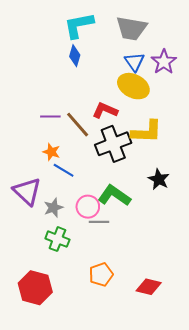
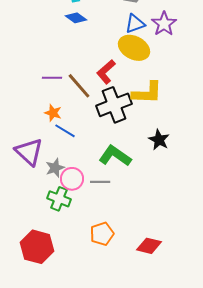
blue diamond: (75, 56) -> (76, 18), turned -70
blue triangle: (134, 62) -> (135, 24), turned 45
red L-shape: (105, 110) -> (106, 72), turned -65
pink circle: (88, 207) -> (72, 179), moved

